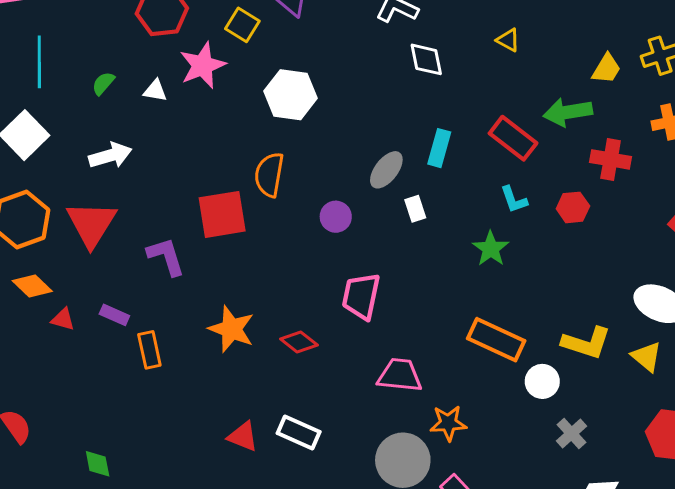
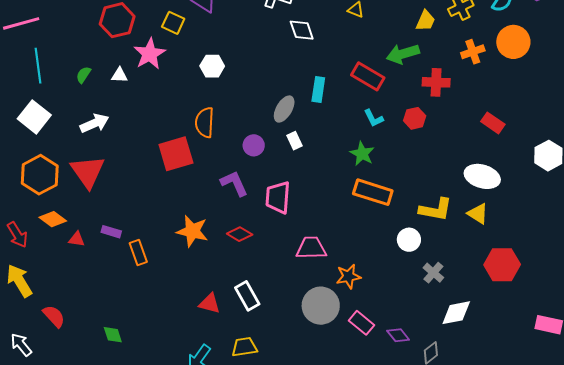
white hexagon: (291, 95) -> (212, 66), size x0.7
white rectangle: (415, 209) -> (294, 141), moved
purple L-shape: (166, 256) -> (234, 183), moved
orange rectangle: (496, 340) -> (373, 192), moved
white rectangle: (299, 432) -> (247, 296), turned 44

